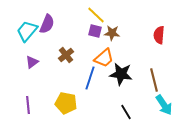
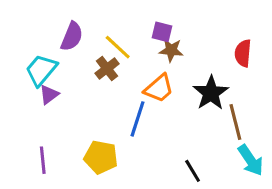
yellow line: (96, 15) -> (118, 47), moved
cyan trapezoid: (27, 31) -> (41, 70), moved
purple square: (95, 31) -> (162, 32), moved
brown cross: (66, 55) -> (107, 69), moved
black star: (121, 74) -> (211, 93), moved, turned 30

